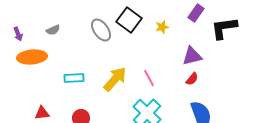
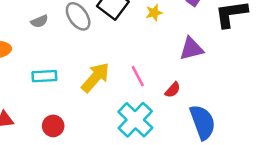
gray semicircle: (53, 30) -> (39, 21), moved
red semicircle: (192, 79) -> (173, 90), moved

